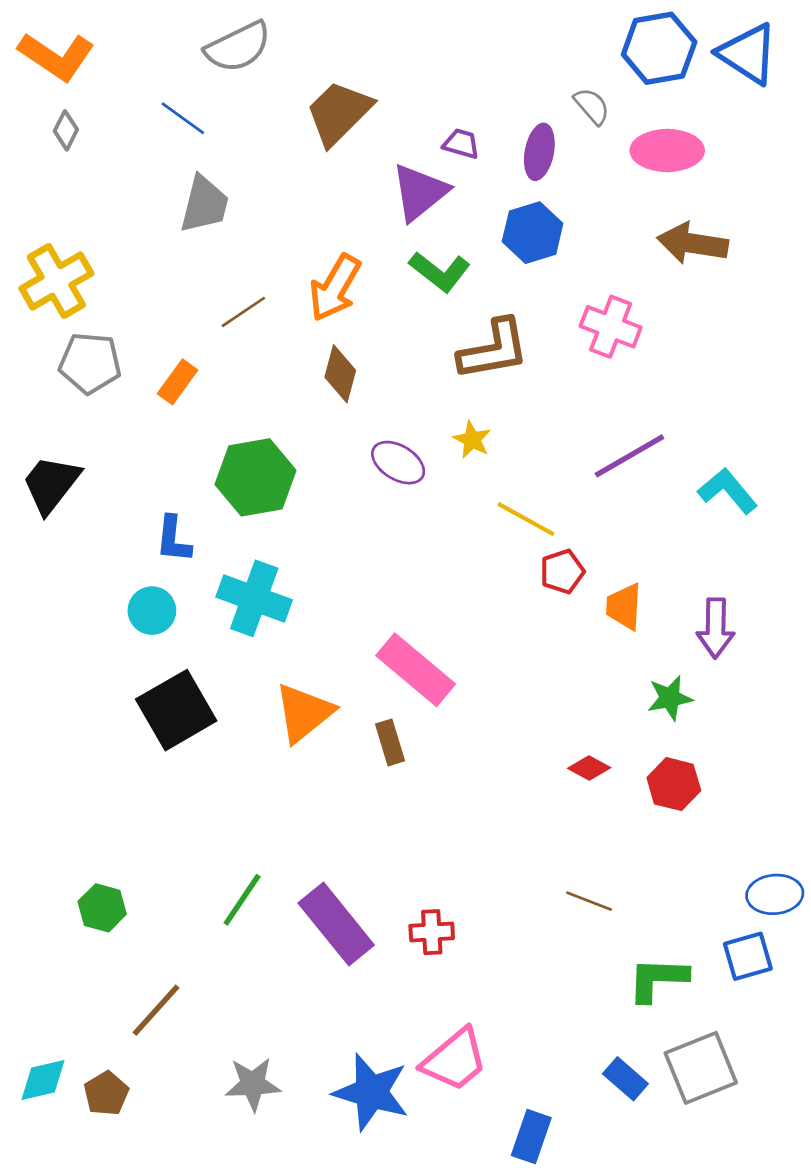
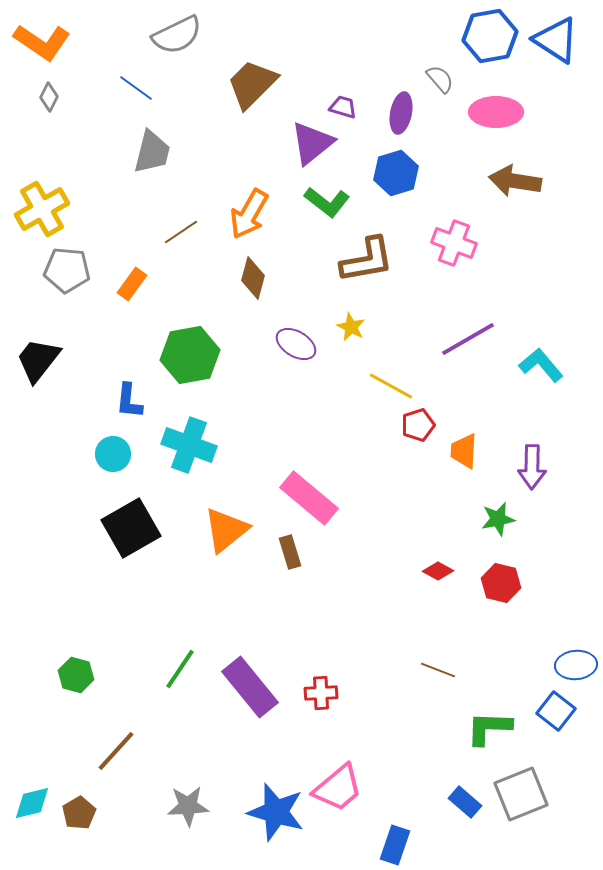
blue square: (748, 956) -> (556, 711), turned -36

